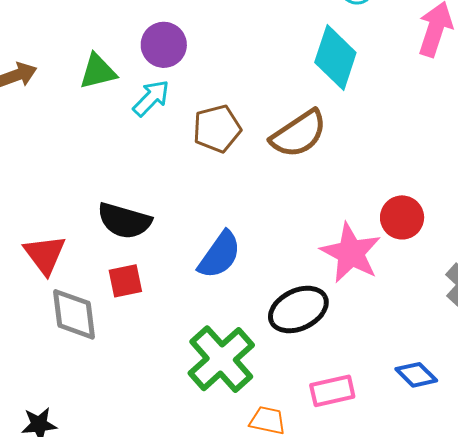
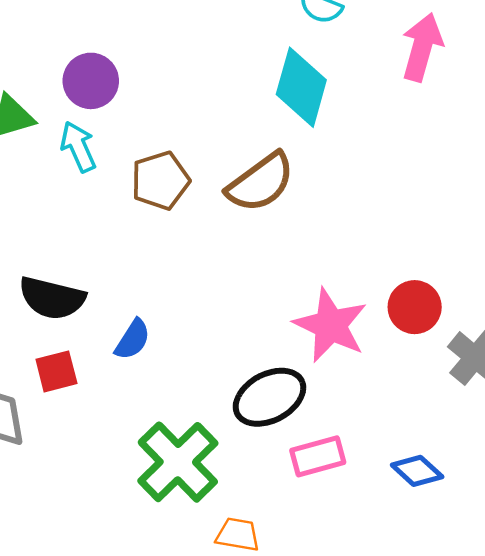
cyan arrow: (151, 98) -> (78, 147), turned -66
red circle: (402, 217) -> (415, 307), moved
blue semicircle: (220, 255) -> (133, 340), moved, size x0.7
pink rectangle: (332, 391) -> (318, 456), moved

